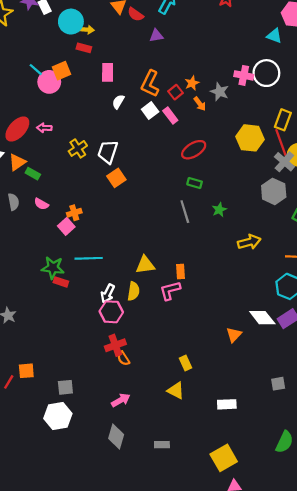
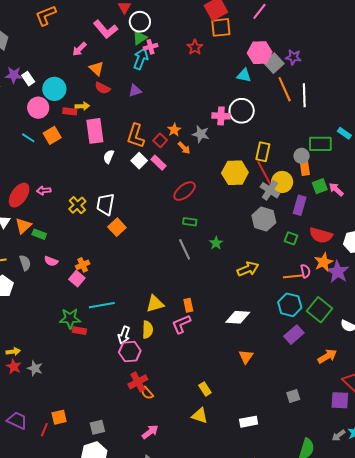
red semicircle: (136, 14) -> (103, 88), moved
yellow arrow: (87, 30) -> (82, 106), moved
pink rectangle: (108, 72) -> (95, 131), size x1.4
pink circle: (49, 82) -> (38, 108), moved
white diamond: (262, 318) -> (238, 317), moved, turned -40

